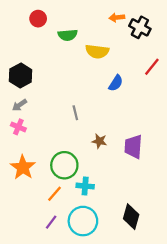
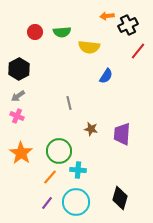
red circle: (38, 19) -> (35, 32), moved
black cross: (140, 27) -> (128, 25), turned 36
red line: (152, 67) -> (138, 51), moved

